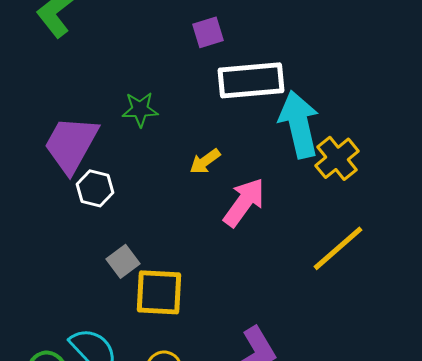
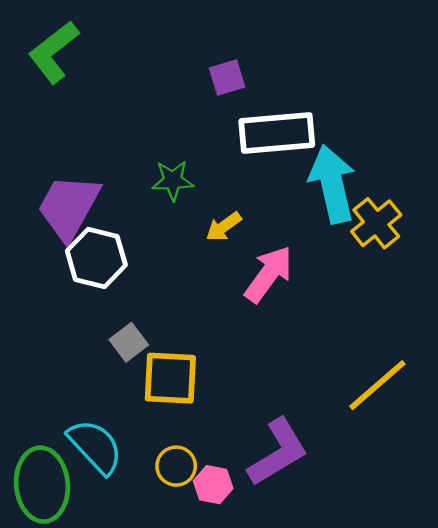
green star: (140, 109) -> (173, 180), moved
white hexagon: (95, 188) -> (96, 258), size x1.4
yellow line: (338, 248) -> (377, 385), moved

